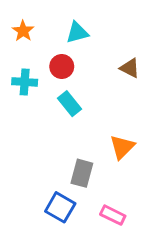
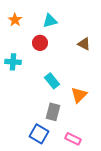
cyan cross: (25, 82) -> (13, 62), moved
cyan rectangle: (69, 104) -> (52, 81), moved

